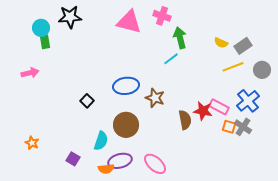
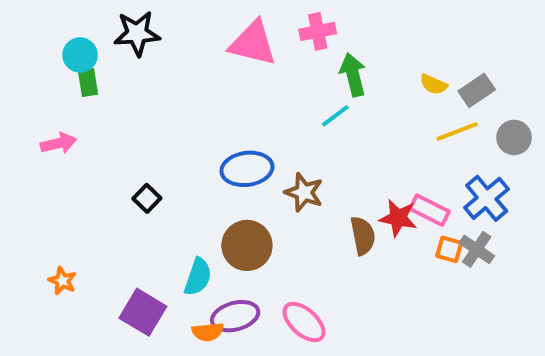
pink cross: (162, 16) -> (318, 31), turned -30
black square: (87, 101) -> (147, 198), moved
purple square: (73, 159) -> (143, 312), size x1.6

